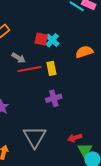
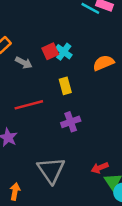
red square: (41, 39) -> (50, 51), turned -32
gray arrow: (19, 58) -> (24, 63), moved
red line: (29, 69) -> (29, 105), moved

